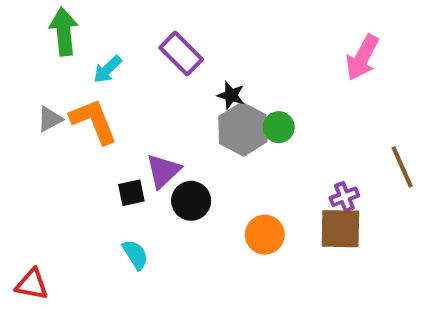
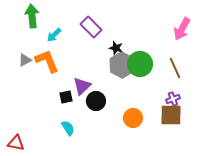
green circle: (279, 127) -> (140, 64), size x1.6
brown line: (402, 167) -> (175, 68), moved

